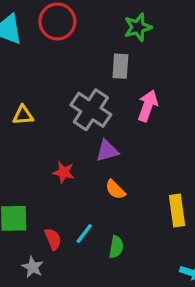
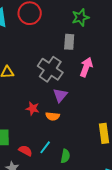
purple triangle: (107, 151) -> (60, 95), turned -35
orange semicircle: (115, 190) -> (53, 116), moved, turned -40
red semicircle: (53, 239) -> (25, 151), turned -40

